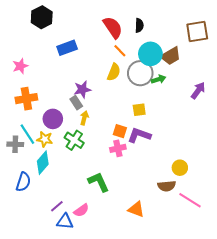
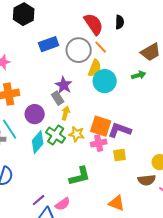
cyan circle: (150, 54) -> (105, 81), moved
gray circle: (140, 73) -> (79, 50), moved
purple star: (82, 89) -> (64, 85), turned -30
yellow square: (139, 110) -> (120, 155), moved
orange square: (120, 131) -> (101, 126), size x1.5
yellow star: (45, 139) -> (77, 134), moved
cyan diamond: (43, 163) -> (38, 142), moved
green L-shape: (99, 182) -> (80, 176), turned 100

